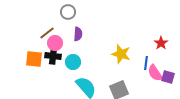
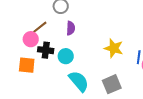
pink circle: (55, 43) -> (31, 39), moved
orange square: (34, 59) -> (27, 65), moved

